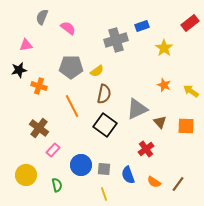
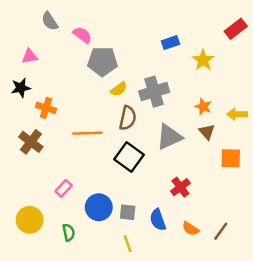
gray semicircle: (42, 17) -> (50, 21), turned -56
blue rectangle: (142, 26) -> (170, 43), moved
gray cross: (116, 40) -> (154, 92), moved
gray pentagon: (71, 67) -> (103, 61), moved
yellow arrow: (191, 91) -> (237, 114), turned -35
orange line: (72, 106) -> (87, 133), turned -65
brown triangle: (160, 122) -> (207, 132), moved
brown cross: (39, 128) -> (31, 142), moved

